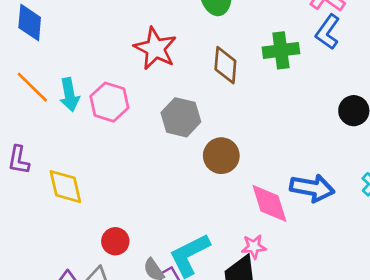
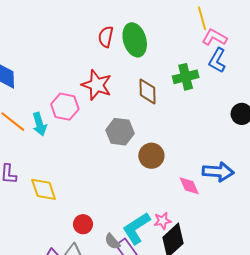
pink hexagon: (109, 102) -> (65, 107), moved
pink diamond: (269, 203) -> (189, 186), size x0.7
pink star: (254, 247) -> (163, 221), moved

